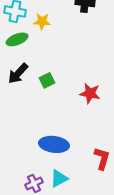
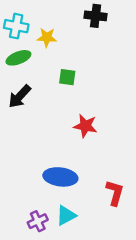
green square: (47, 80) -> (67, 77), moved, turned 35
red star: (90, 93) -> (85, 126), moved

